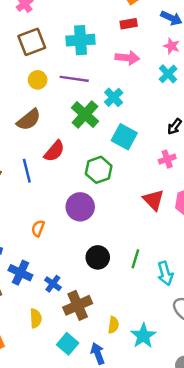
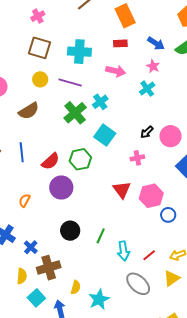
brown square: (32, 42) -> (40, 48), turned 30
red semicircle: (54, 151) -> (51, 161), moved
yellow semicircle: (36, 318) -> (22, 276), moved

